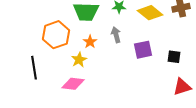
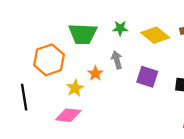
orange star: (90, 42) -> (95, 73), moved
purple square: (143, 50) -> (147, 77), turned 30

